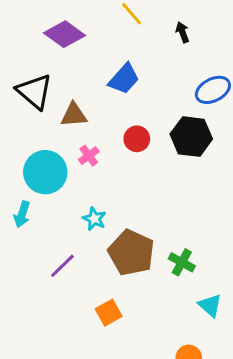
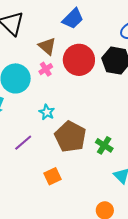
brown triangle: (74, 115) -> (47, 46), moved, turned 42
red circle: (137, 139) -> (79, 60), size x1.8

